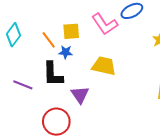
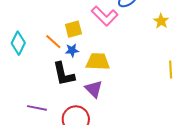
yellow trapezoid: (104, 66) -> (98, 62), moved
purple line: (23, 85) -> (37, 108), moved

